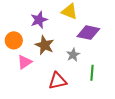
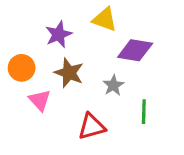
pink triangle: (25, 62) -> (40, 100), turned -35

